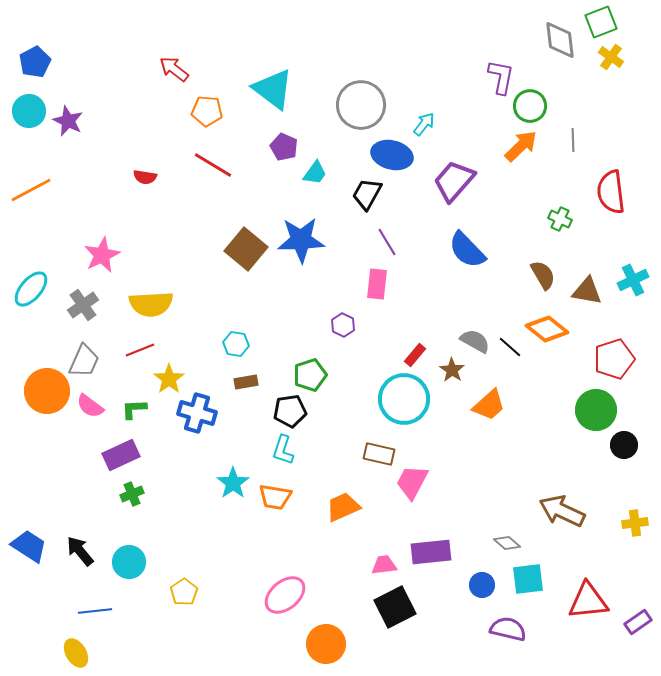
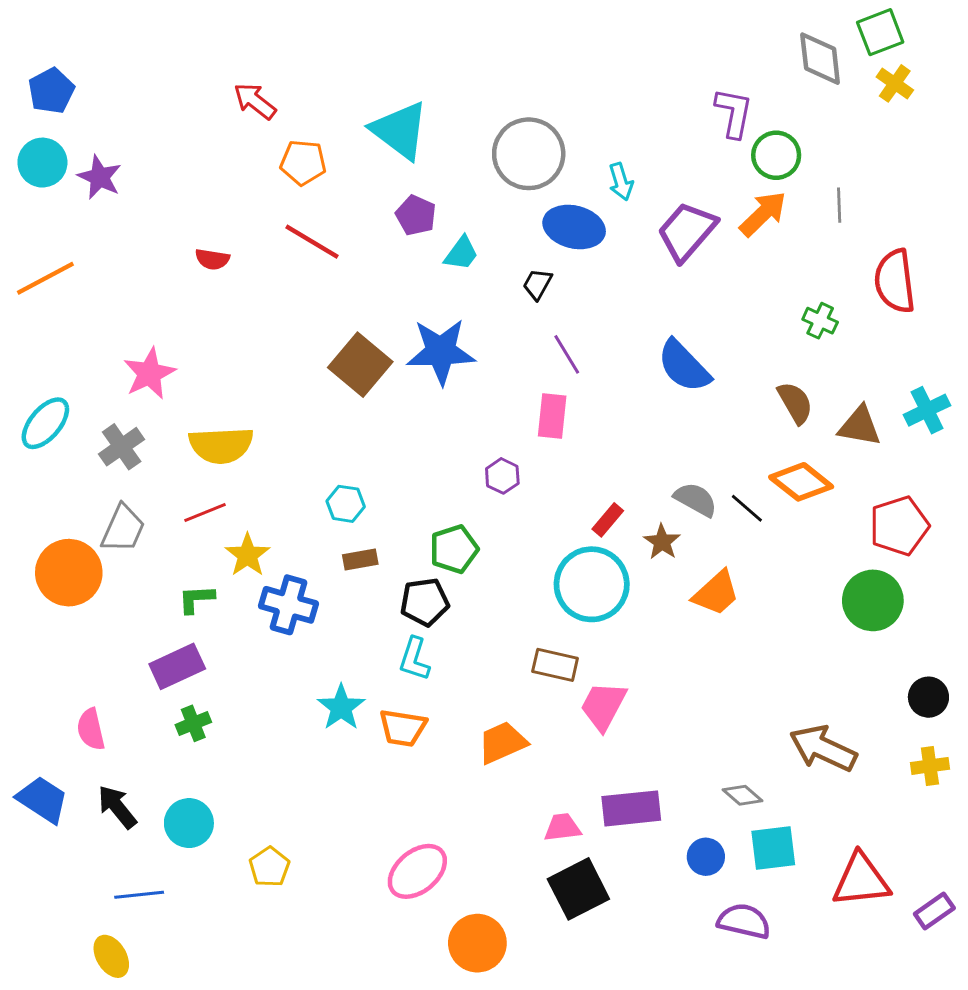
cyan arrow: (424, 124) -> (621, 182), turned 125
purple trapezoid: (454, 181) -> (687, 231), moved
black trapezoid: (367, 194) -> (537, 284), size x0.7
pink semicircle: (90, 406) -> (91, 729), moved, turned 40
black circle: (624, 445) -> (928, 697), moved

